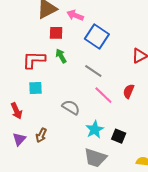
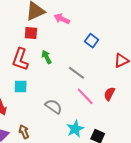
red square: (56, 33) -> (31, 33), moved
blue square: (97, 37) -> (92, 41), moved, size x0.6
red L-shape: (34, 60) -> (20, 59), turned -75
brown arrow: (41, 135) -> (24, 132), turned 128

